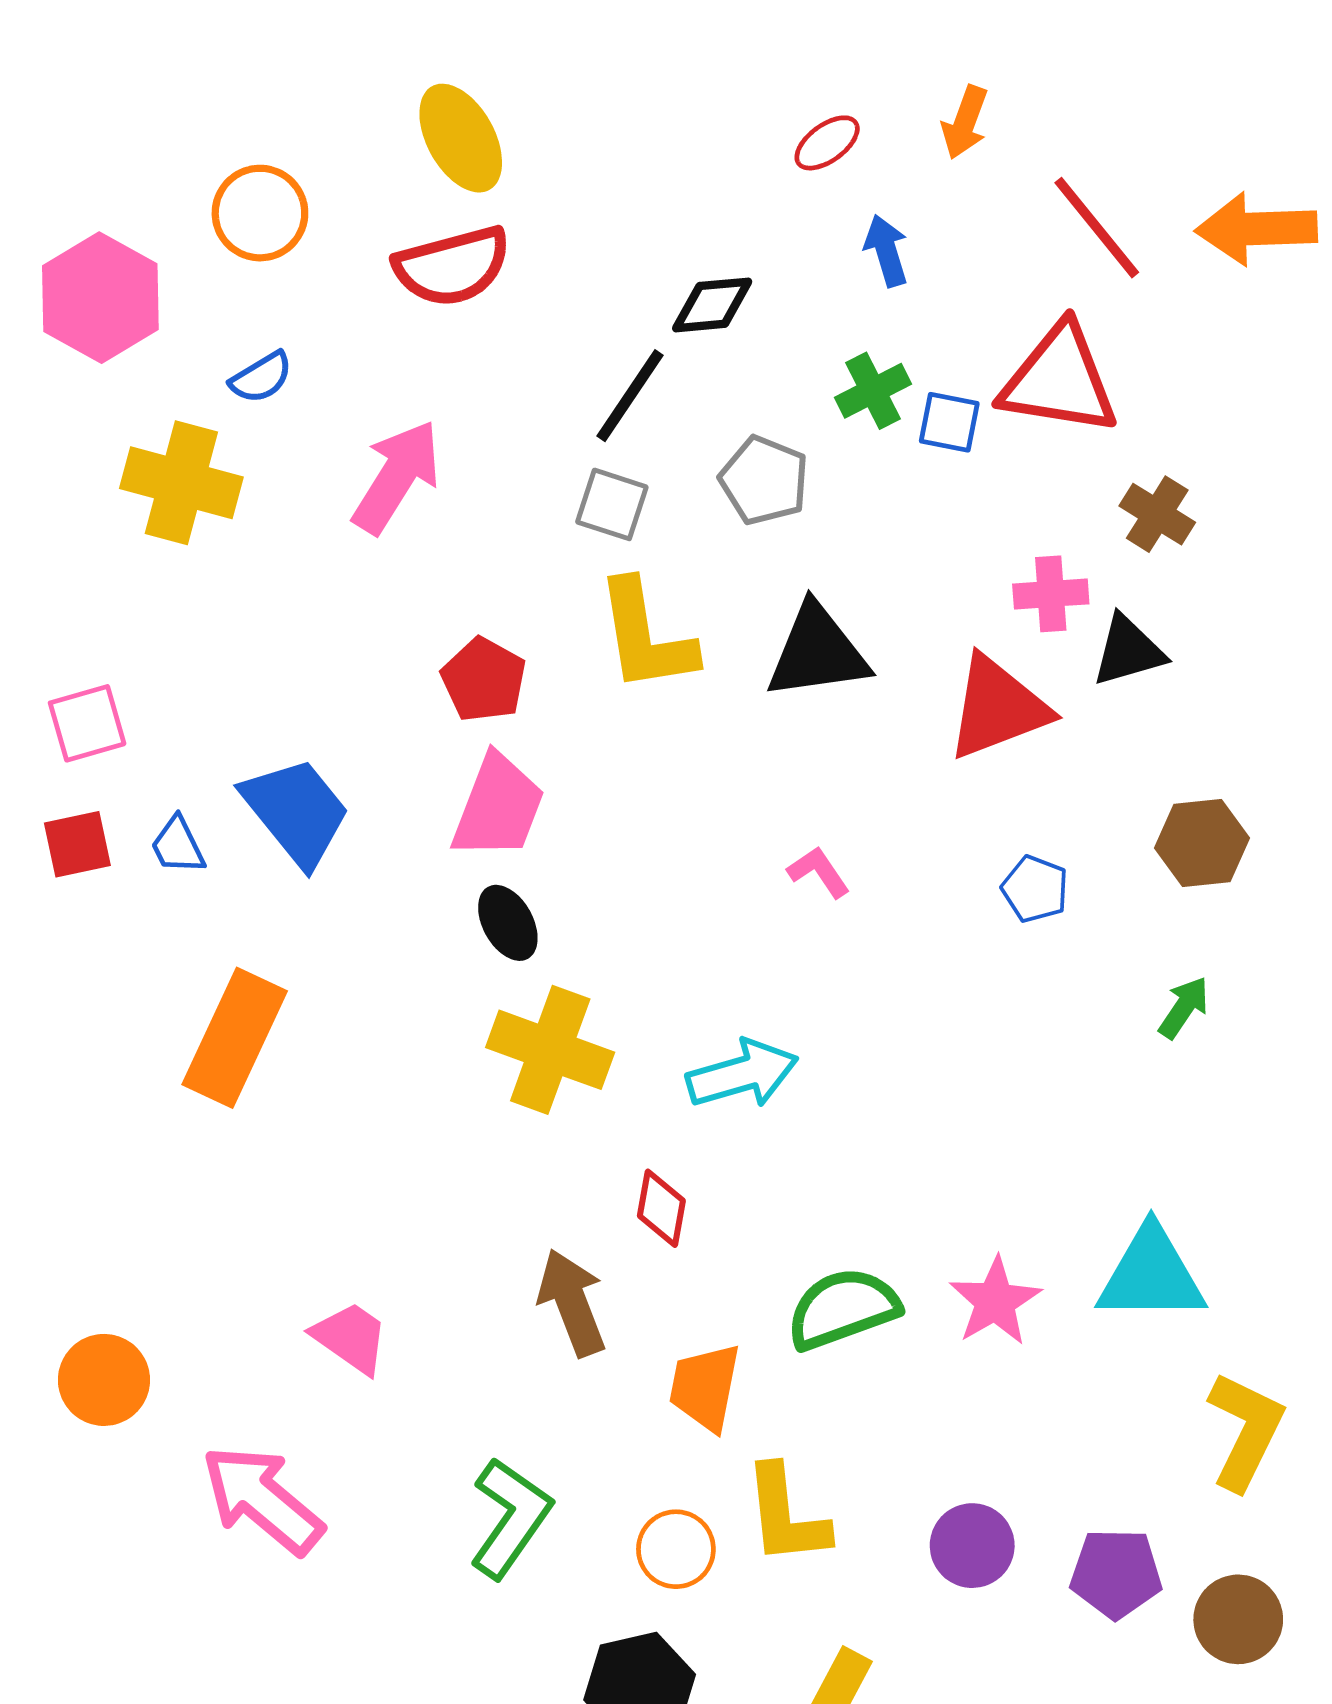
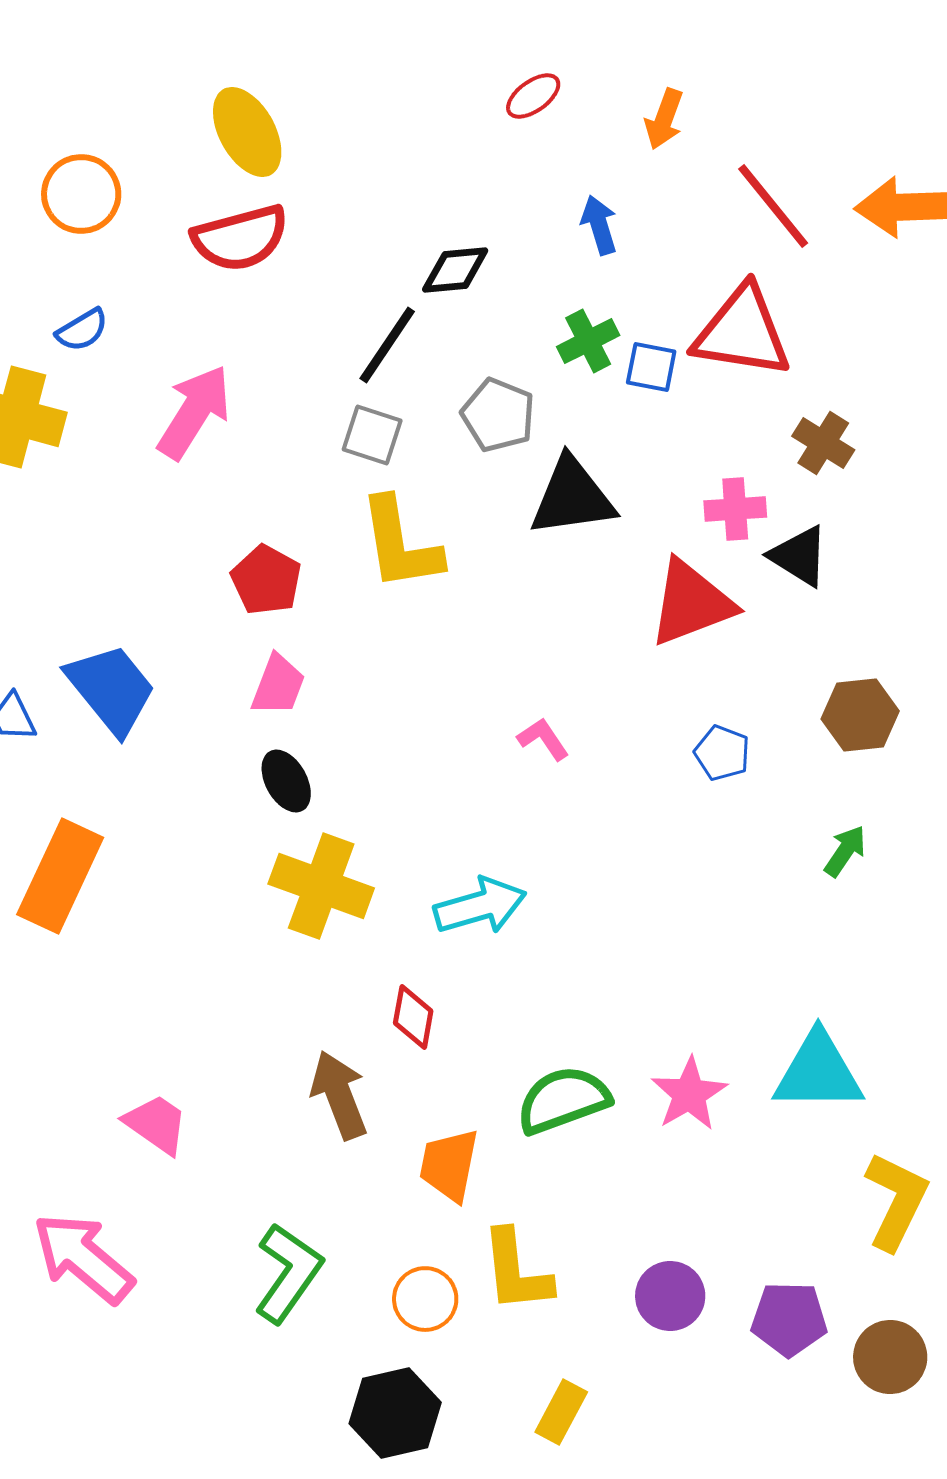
red ellipse: (827, 143) -> (533, 96), moved
black triangle: (1128, 651) -> (799, 556), turned 48
black triangle: (817, 652) -> (572, 497), moved
pink trapezoid: (498, 807) -> (278, 685), size x0.7

